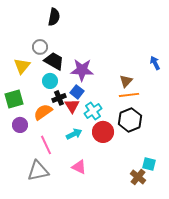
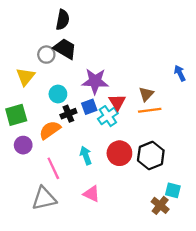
black trapezoid: (54, 61) -> (65, 49), moved
blue square: (77, 92) -> (89, 107), turned 32
red triangle: (72, 106) -> (117, 102), moved
cyan cross: (93, 111) -> (108, 116), moved
black hexagon: (130, 120) -> (151, 156), moved
cyan arrow: (74, 134) -> (86, 156), turned -84

